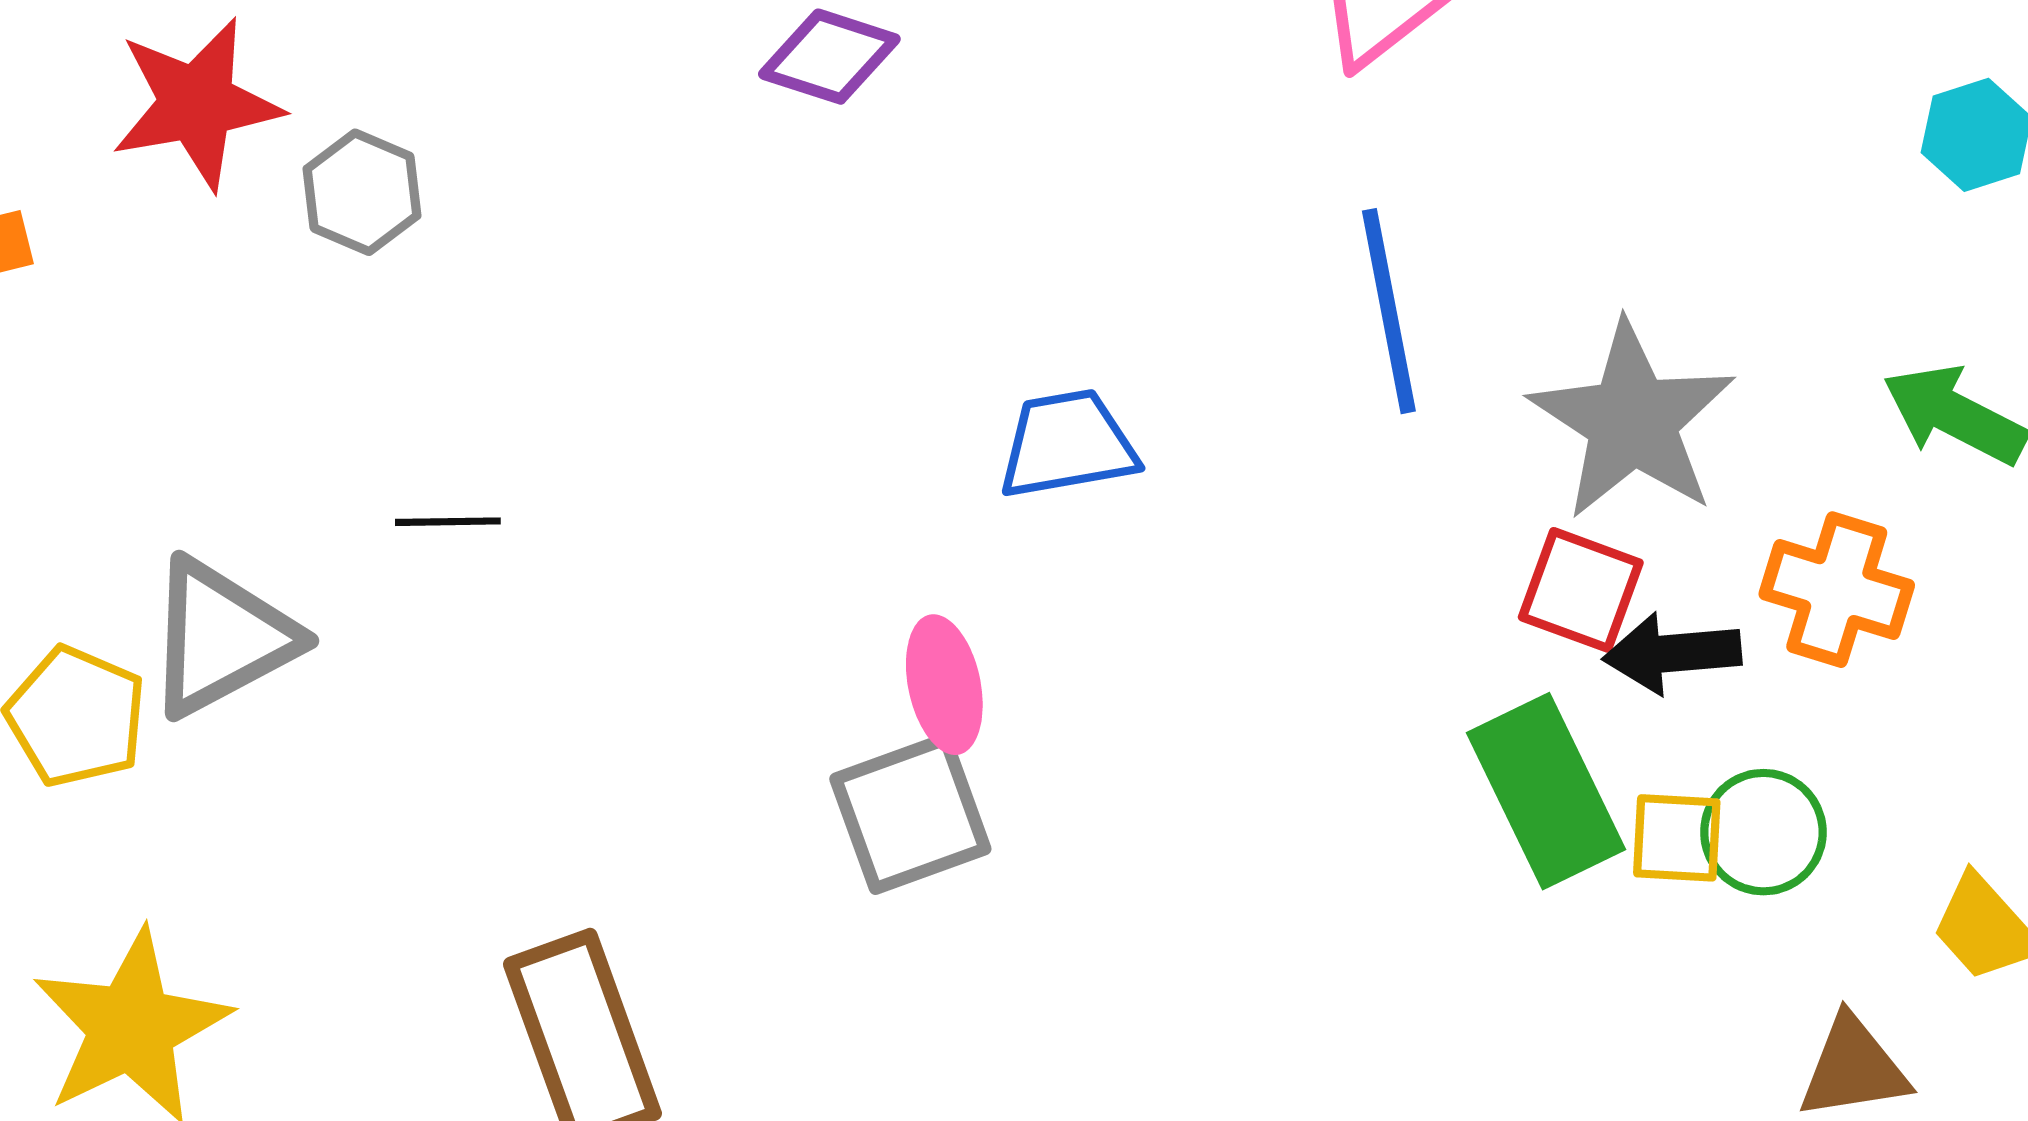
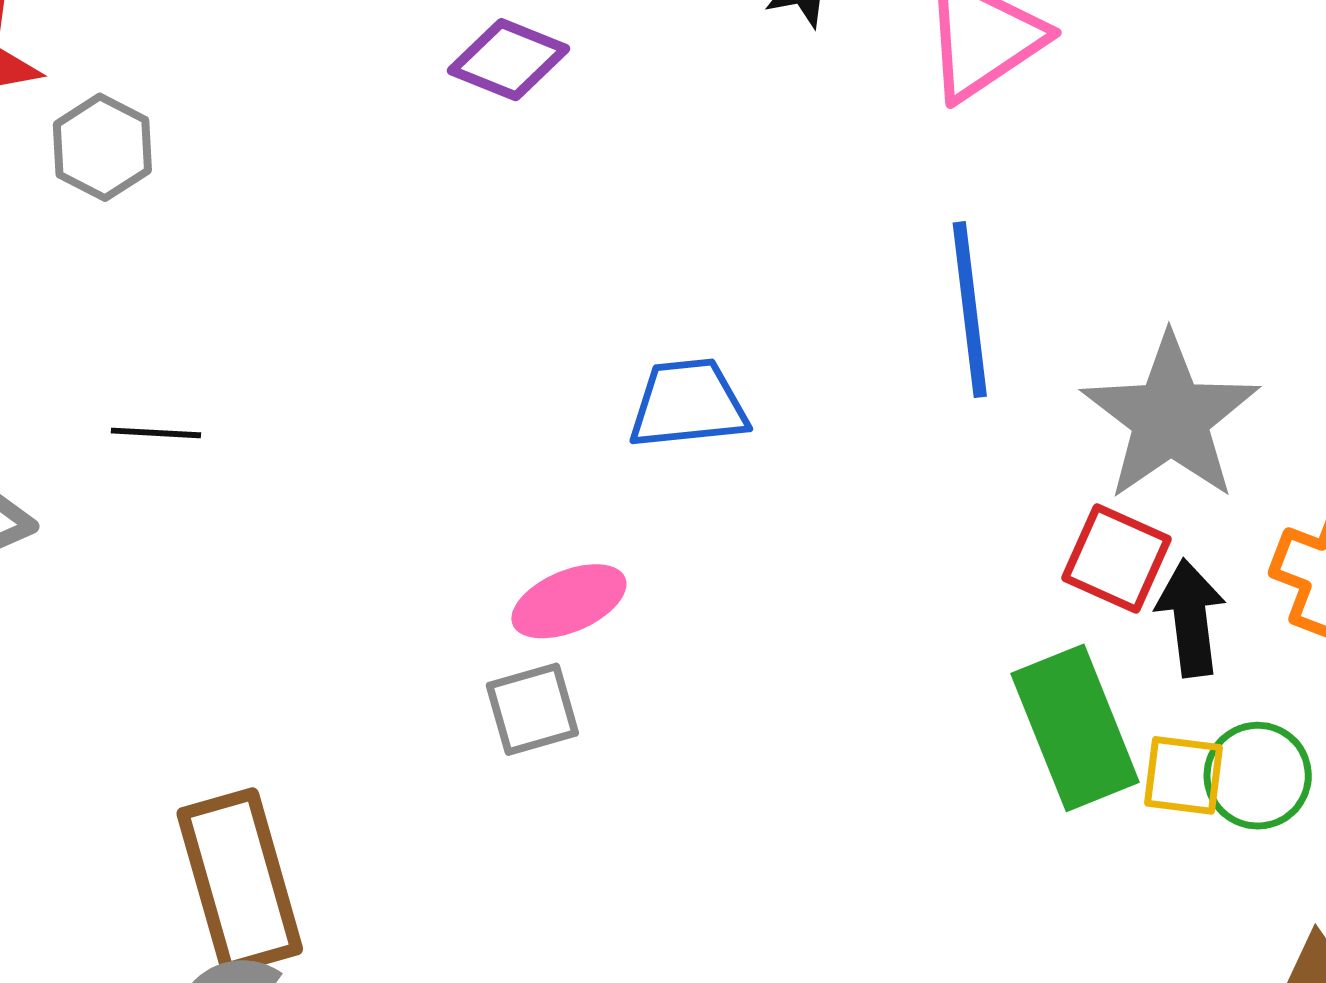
black arrow: (1672, 653) -> (1191, 618), turned 84
pink ellipse: (944, 685) -> (569, 601), turned 75
gray square: (910, 814) -> (532, 709), size x0.7

